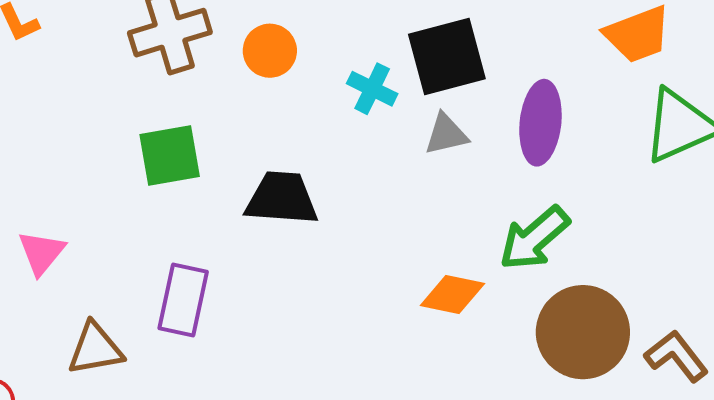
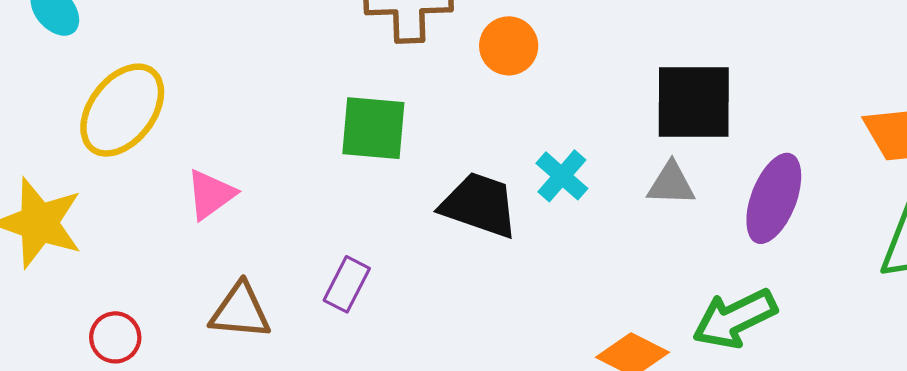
cyan cross: (372, 89) -> (562, 176), moved
purple rectangle: (183, 300) -> (347, 284), size x0.7

